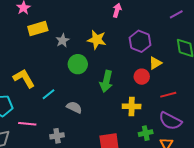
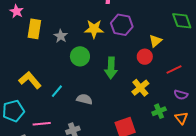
yellow rectangle: (38, 28) -> (34, 29), turned -54
purple hexagon: (140, 41) -> (122, 25), moved
yellow cross: (132, 106) -> (140, 88), turned -30
purple semicircle: (170, 121) -> (181, 95), size x0.6

